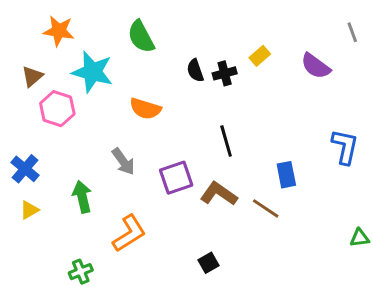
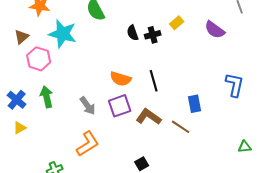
orange semicircle: (145, 109) -> (121, 79), moved
gray arrow: (123, 161) -> (88, 106), moved
green arrow: (82, 197) -> (47, 97), moved

